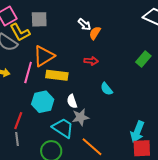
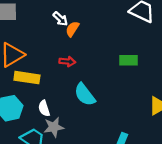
green rectangle: (143, 59) -> (129, 60), turned 49
cyan semicircle: (106, 89) -> (85, 95), size x1.5

